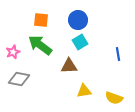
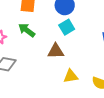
green arrow: (40, 45) -> (27, 30), size x0.7

